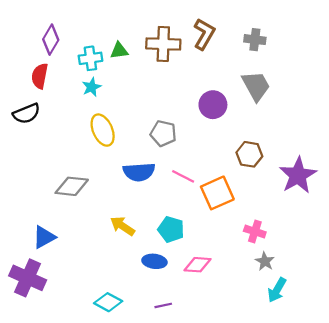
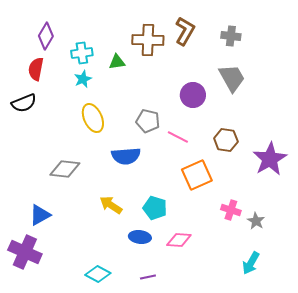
green triangle: (119, 51) -> (117, 62), moved
pink line: (183, 176) -> (178, 137), moved
gray star: (265, 261) -> (256, 221), moved

